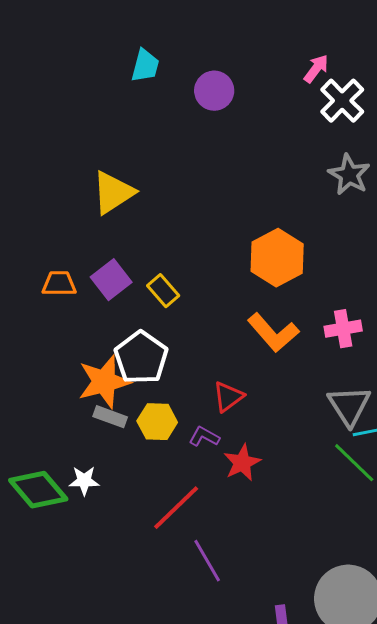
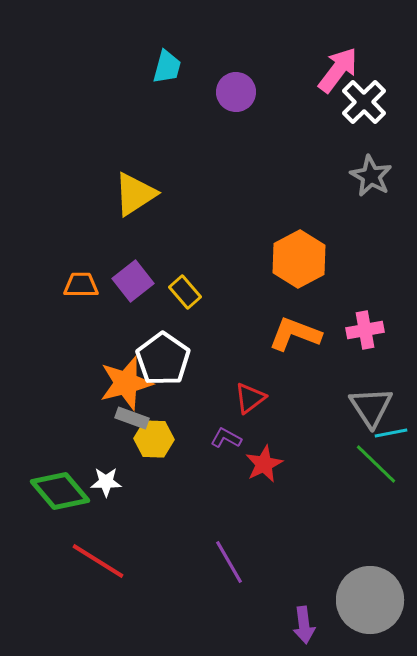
pink arrow: (316, 69) -> (338, 70), size x1.6
orange L-shape: (273, 333) -> (295, 334), turned 152
yellow hexagon: (157, 422) -> (154, 439), moved
red line: (176, 508) -> (98, 561), moved, turned 76

